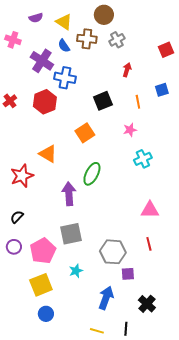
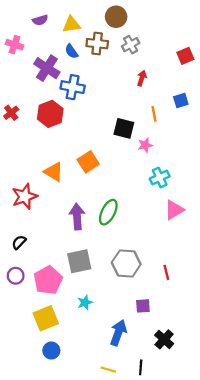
yellow triangle: (64, 22) -> (71, 25), turned -42
black square: (103, 101) -> (124, 128), moved, turned 36
orange square: (85, 133) -> (88, 162), moved
green ellipse: (92, 174) -> (108, 212), moved
pink triangle: (150, 210) -> (174, 210), moved, turned -30
gray hexagon: (113, 252) -> (126, 263), moved

